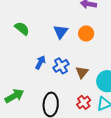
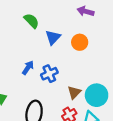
green semicircle: (22, 28) -> (31, 21), moved
brown triangle: (82, 72) -> (74, 92), moved

